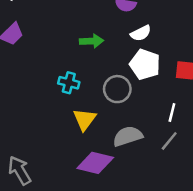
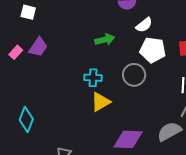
yellow triangle: (85, 119) -> (101, 102), moved, turned 35
gray semicircle: (128, 136) -> (169, 131), moved

